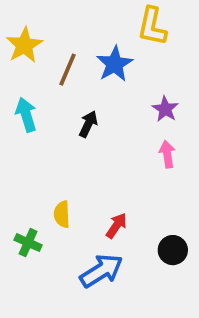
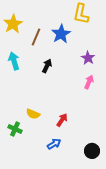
pink arrow: (167, 154) -> (89, 82), turned 32
yellow semicircle: (62, 214) -> (33, 114), turned -64
black circle: (173, 250) -> (92, 151), moved
blue arrow: (101, 271) -> (54, 144), size x0.6

